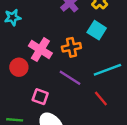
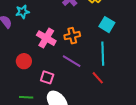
cyan square: (97, 30) -> (107, 25), moved
red circle: (19, 67) -> (24, 61), moved
cyan line: (107, 70) -> (103, 54), turned -70

